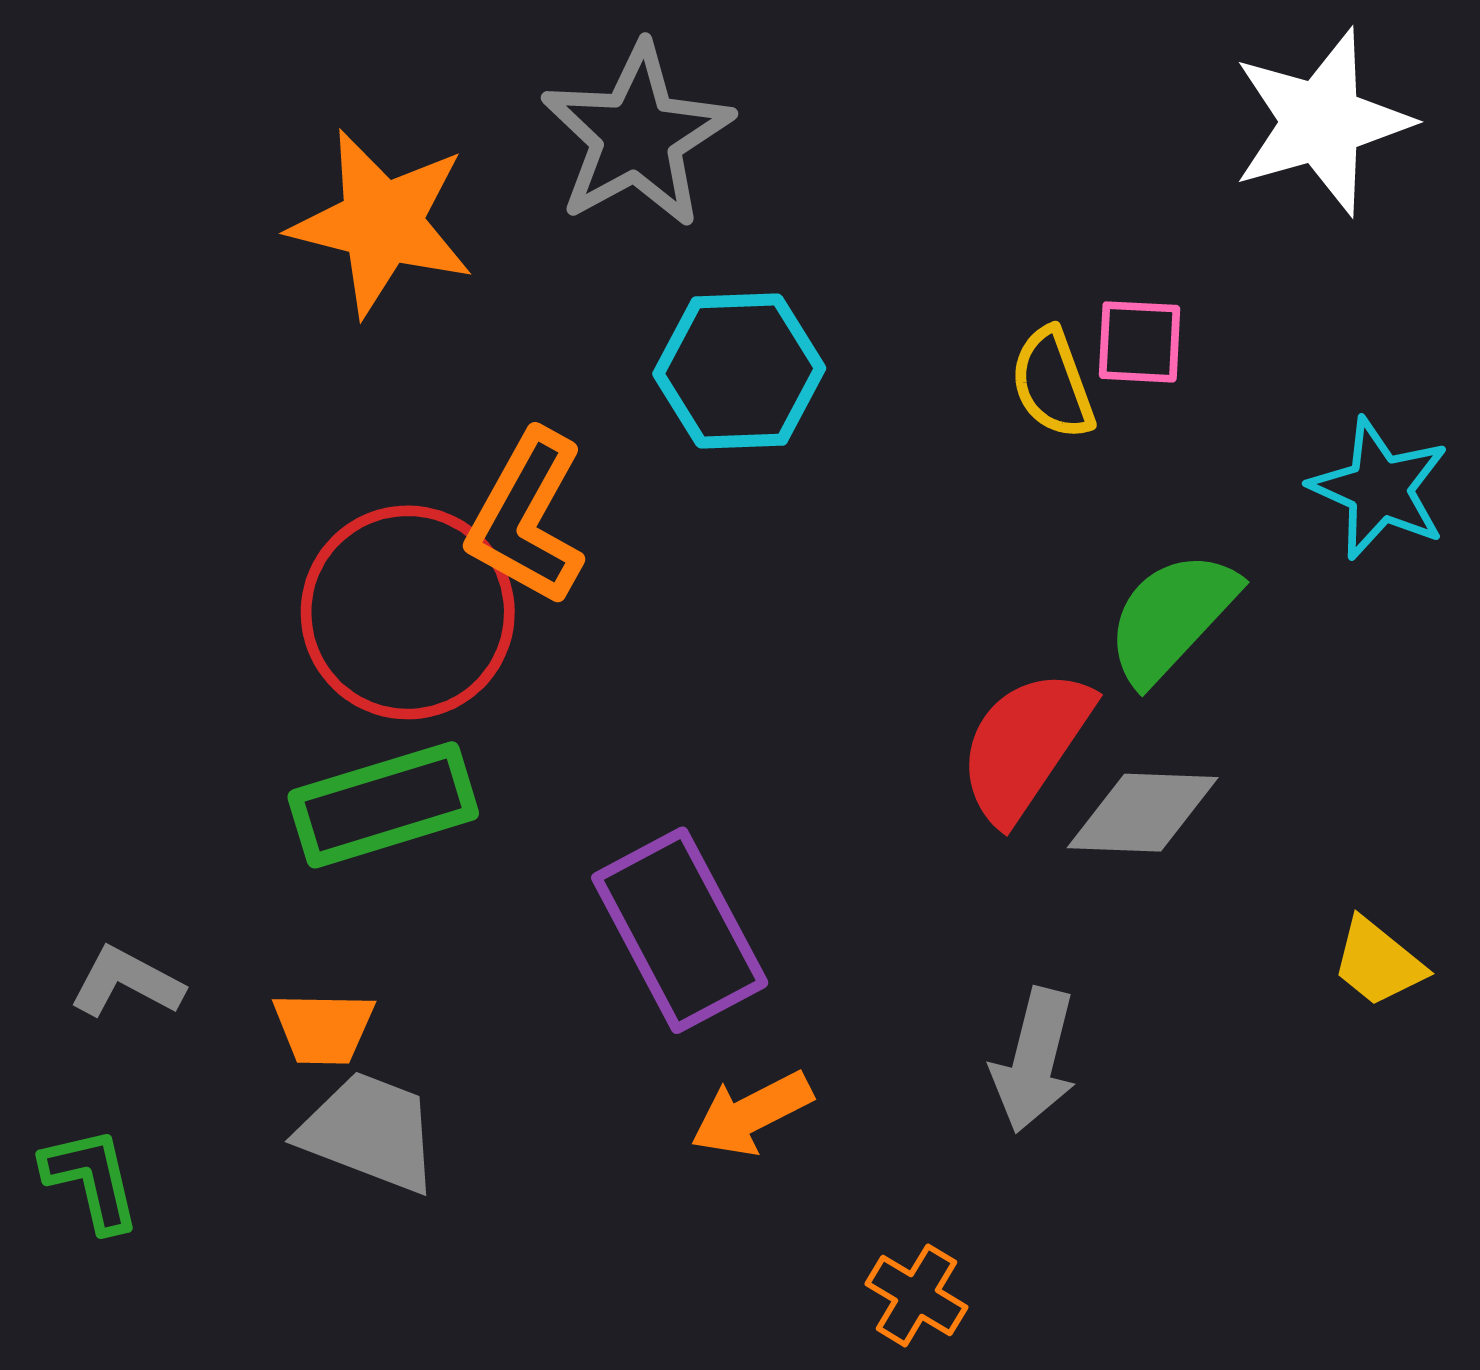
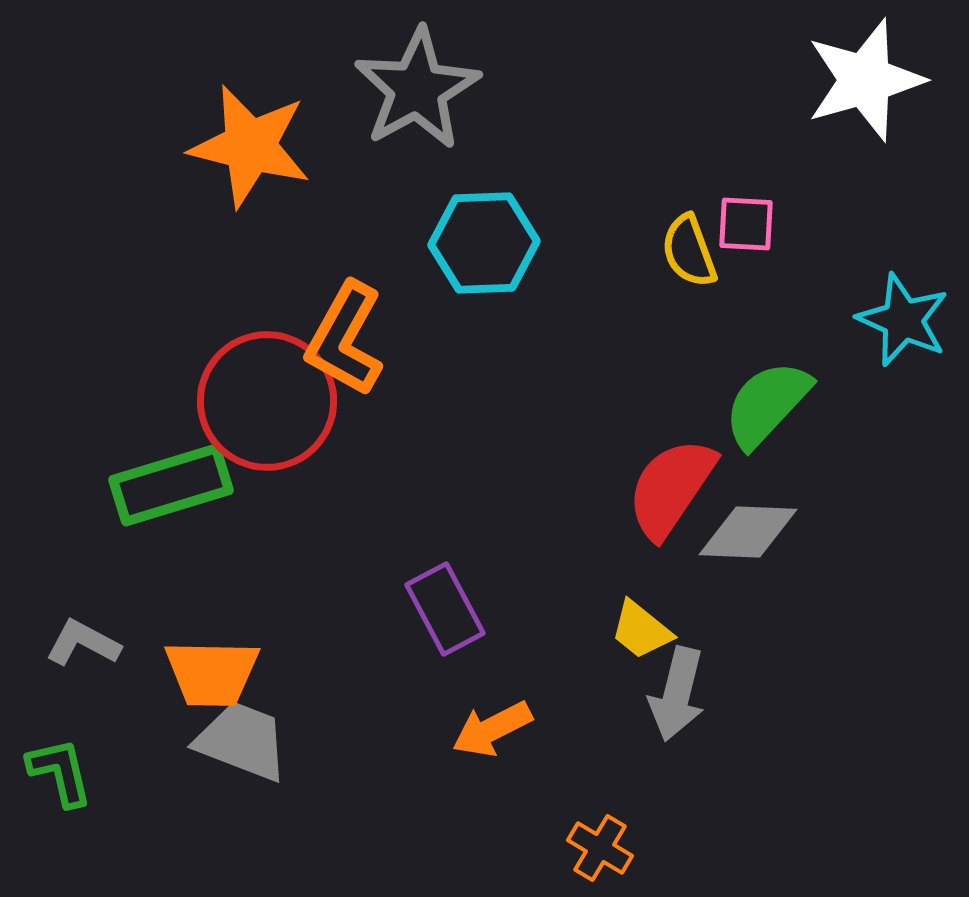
green rectangle: (383, 805) -> (171, 485), moved
purple rectangle: (680, 930) -> (445, 609), size x0.7
yellow trapezoid: (1378, 962) -> (641, 630), moved
orange trapezoid: (324, 1028) -> (212, 673), size x1.4

